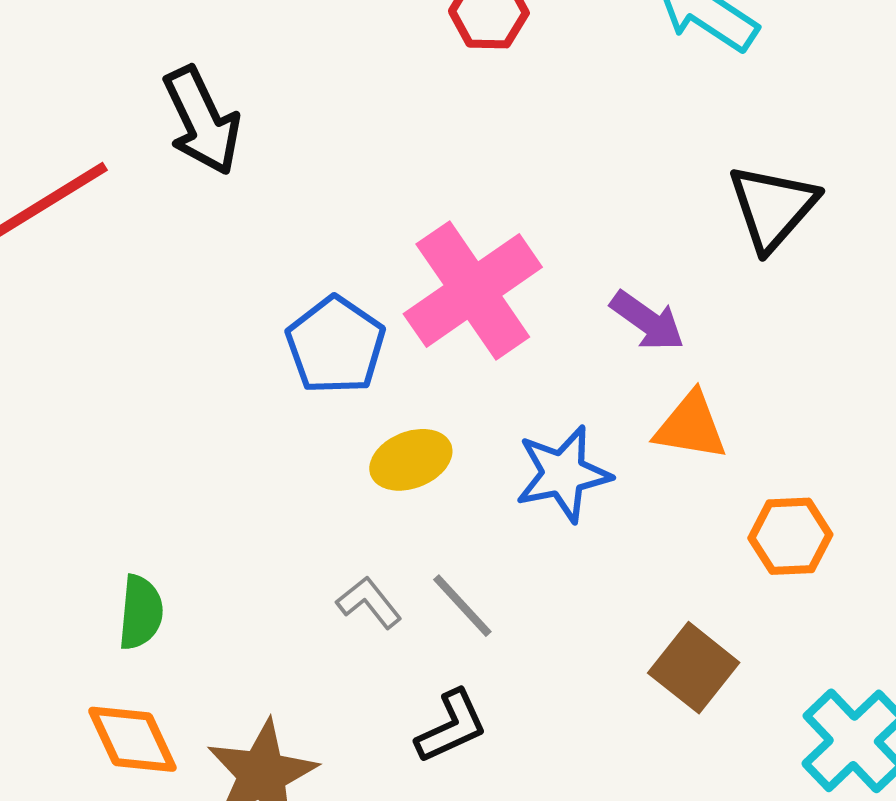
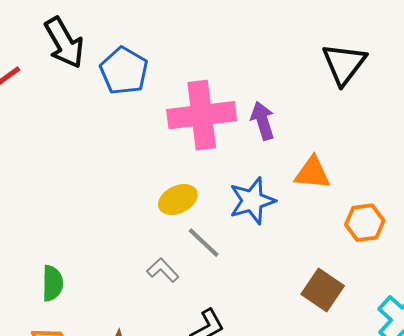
pink cross: (473, 290) -> (202, 115), turned 32
purple arrow: (647, 321) -> (263, 121), moved, turned -138
blue pentagon: (336, 345) -> (124, 71), moved
gray line: (462, 606) -> (204, 243), moved

